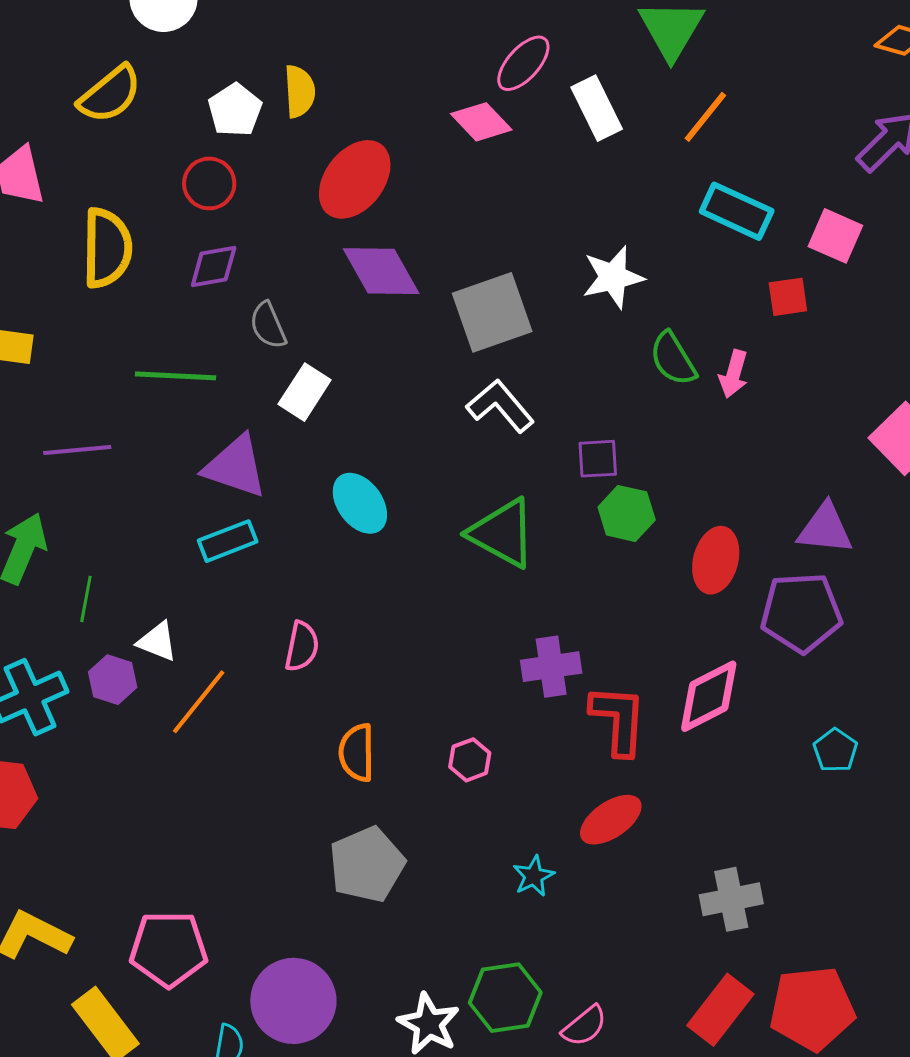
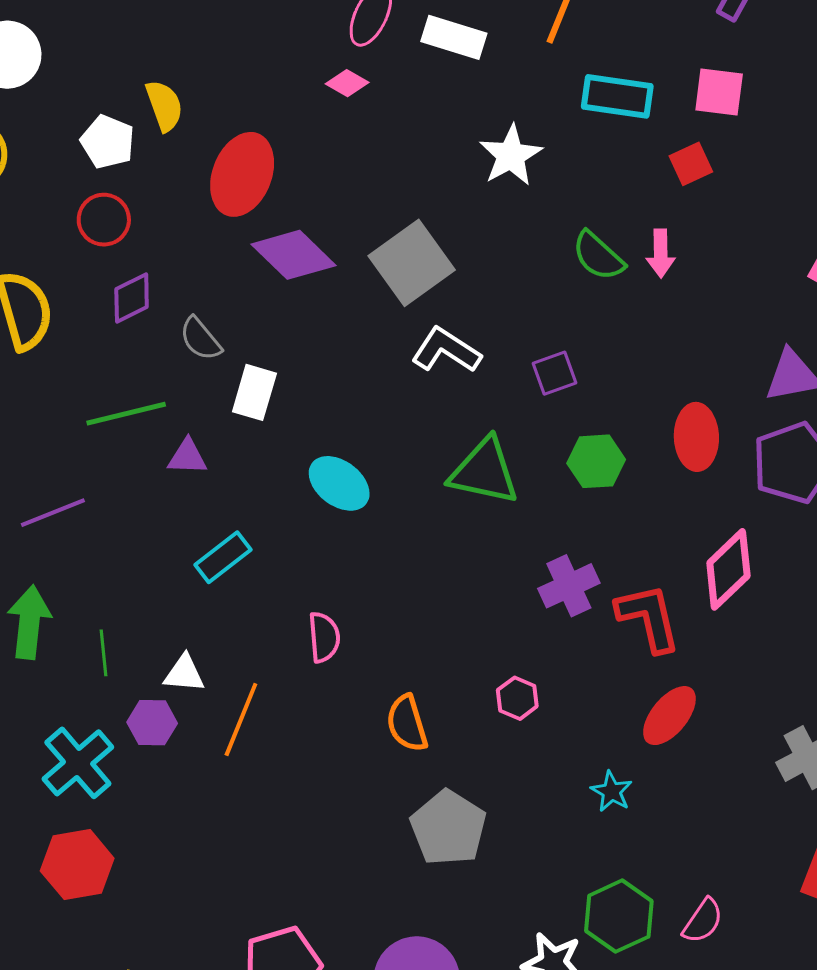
white rectangle: (597, 108) -> (454, 37), turned -30
pink diamond: (481, 122) -> (347, 83), size x0.7
white star: (613, 277) -> (511, 155), moved
purple triangle: (235, 466) -> (187, 457), moved, size x0.6
green hexagon: (627, 513) -> (596, 461), moved

